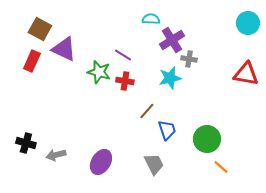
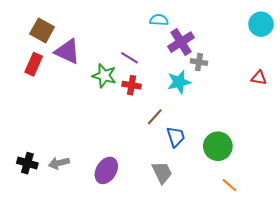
red triangle: (246, 74) -> (259, 78), size x0.6
black cross: (26, 143) -> (27, 163), moved
orange line: (221, 167) -> (229, 185), moved

